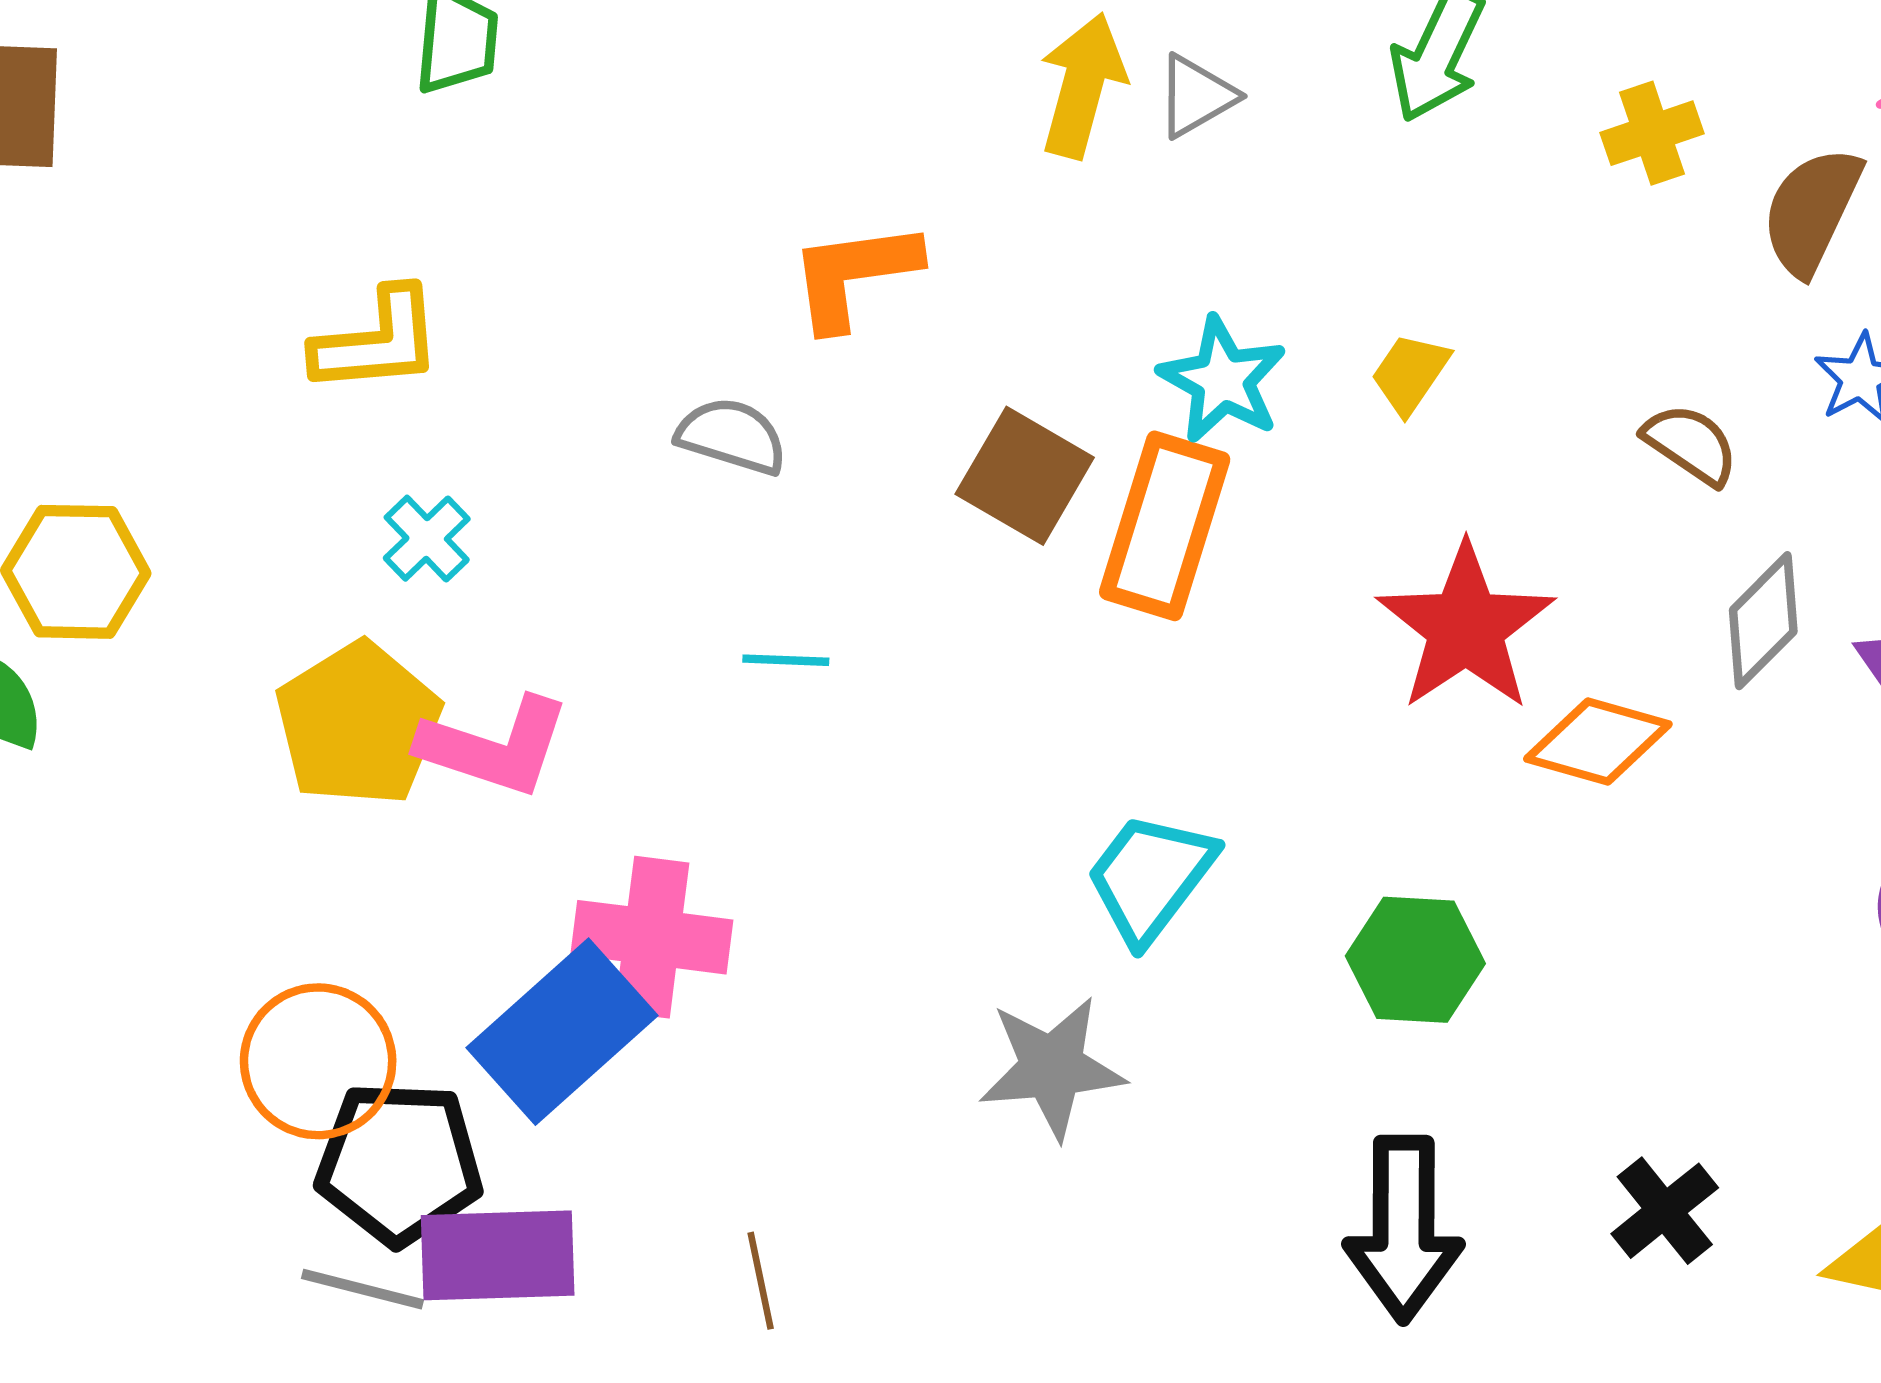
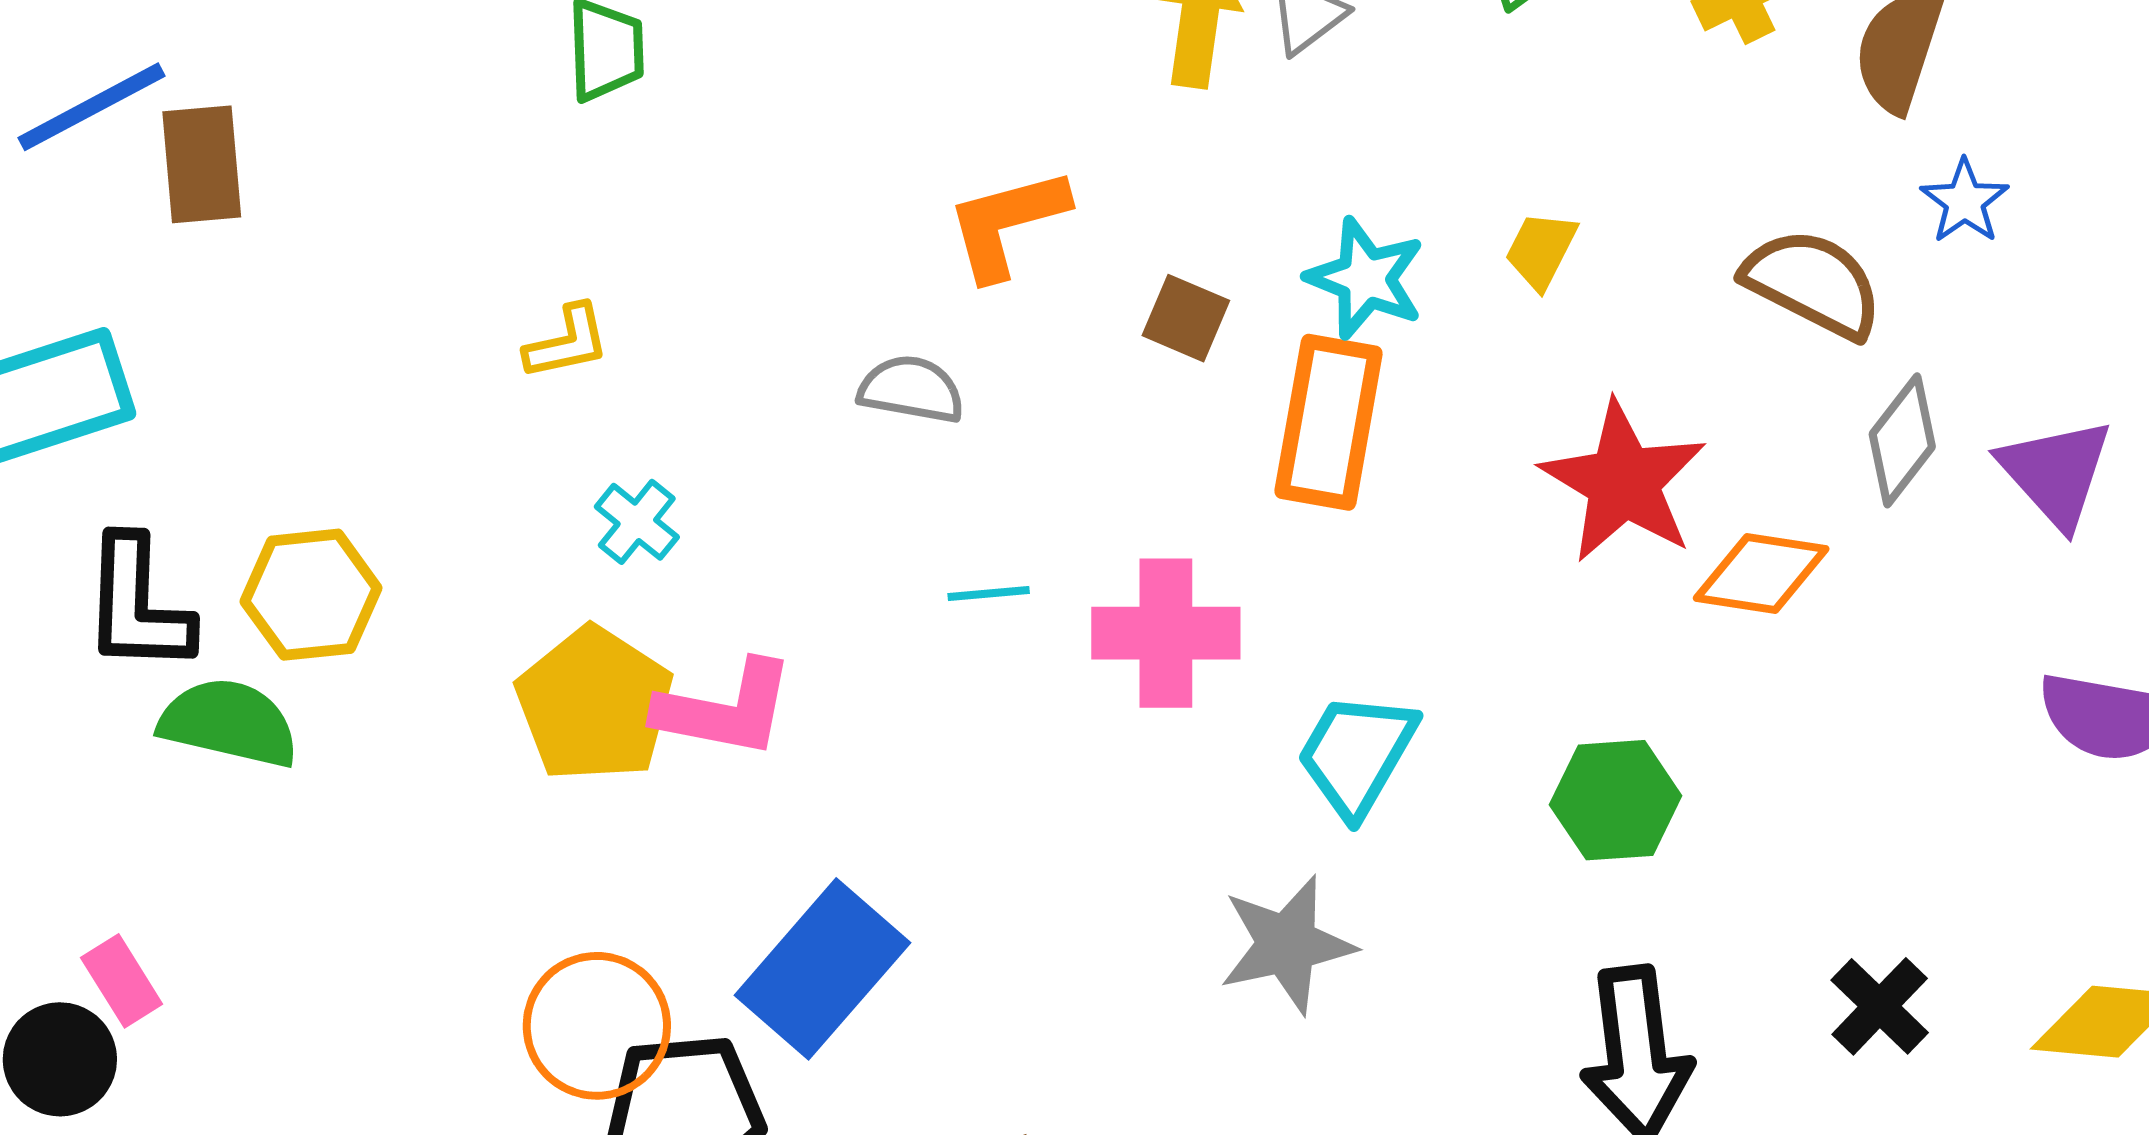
yellow L-shape: (377, 341) -> (567, 342), size x0.7
brown semicircle: (1691, 444) -> (1813, 283), size x1.5
brown square: (1025, 476) -> (1186, 318), moved, size x0.7
pink cross: (652, 937) -> (1166, 633), moved

